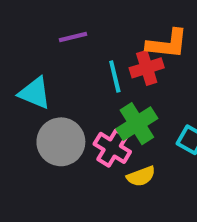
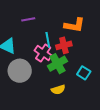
red cross: (147, 68) -> (64, 45), moved
pink cross: (112, 148) -> (43, 53), moved

